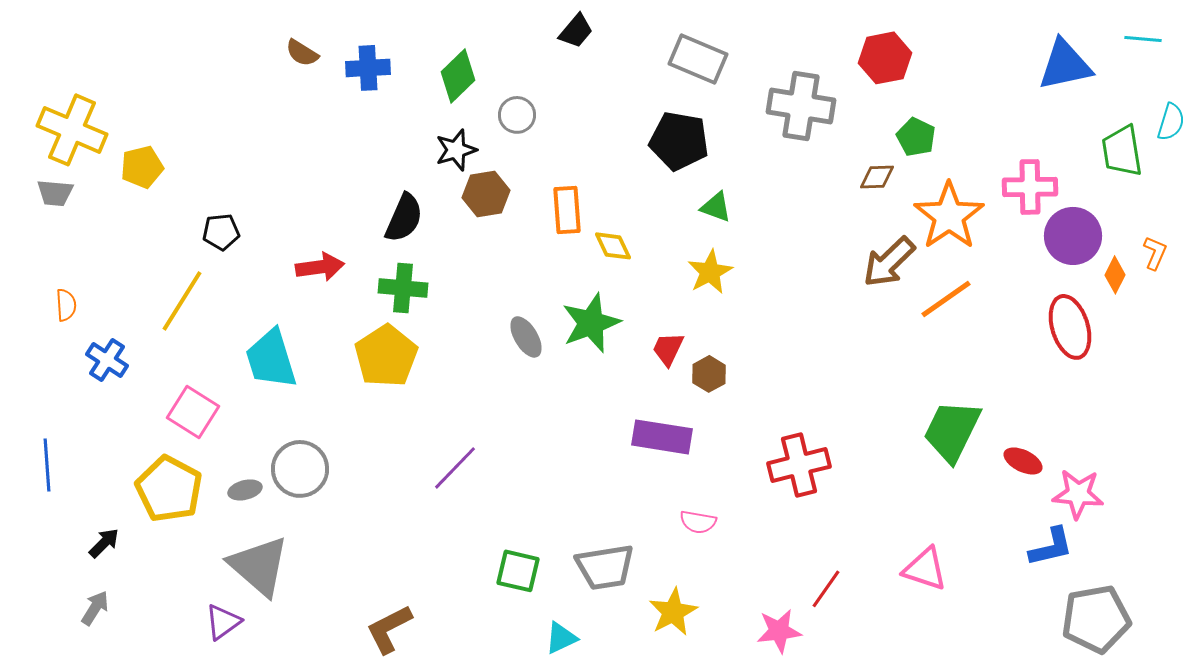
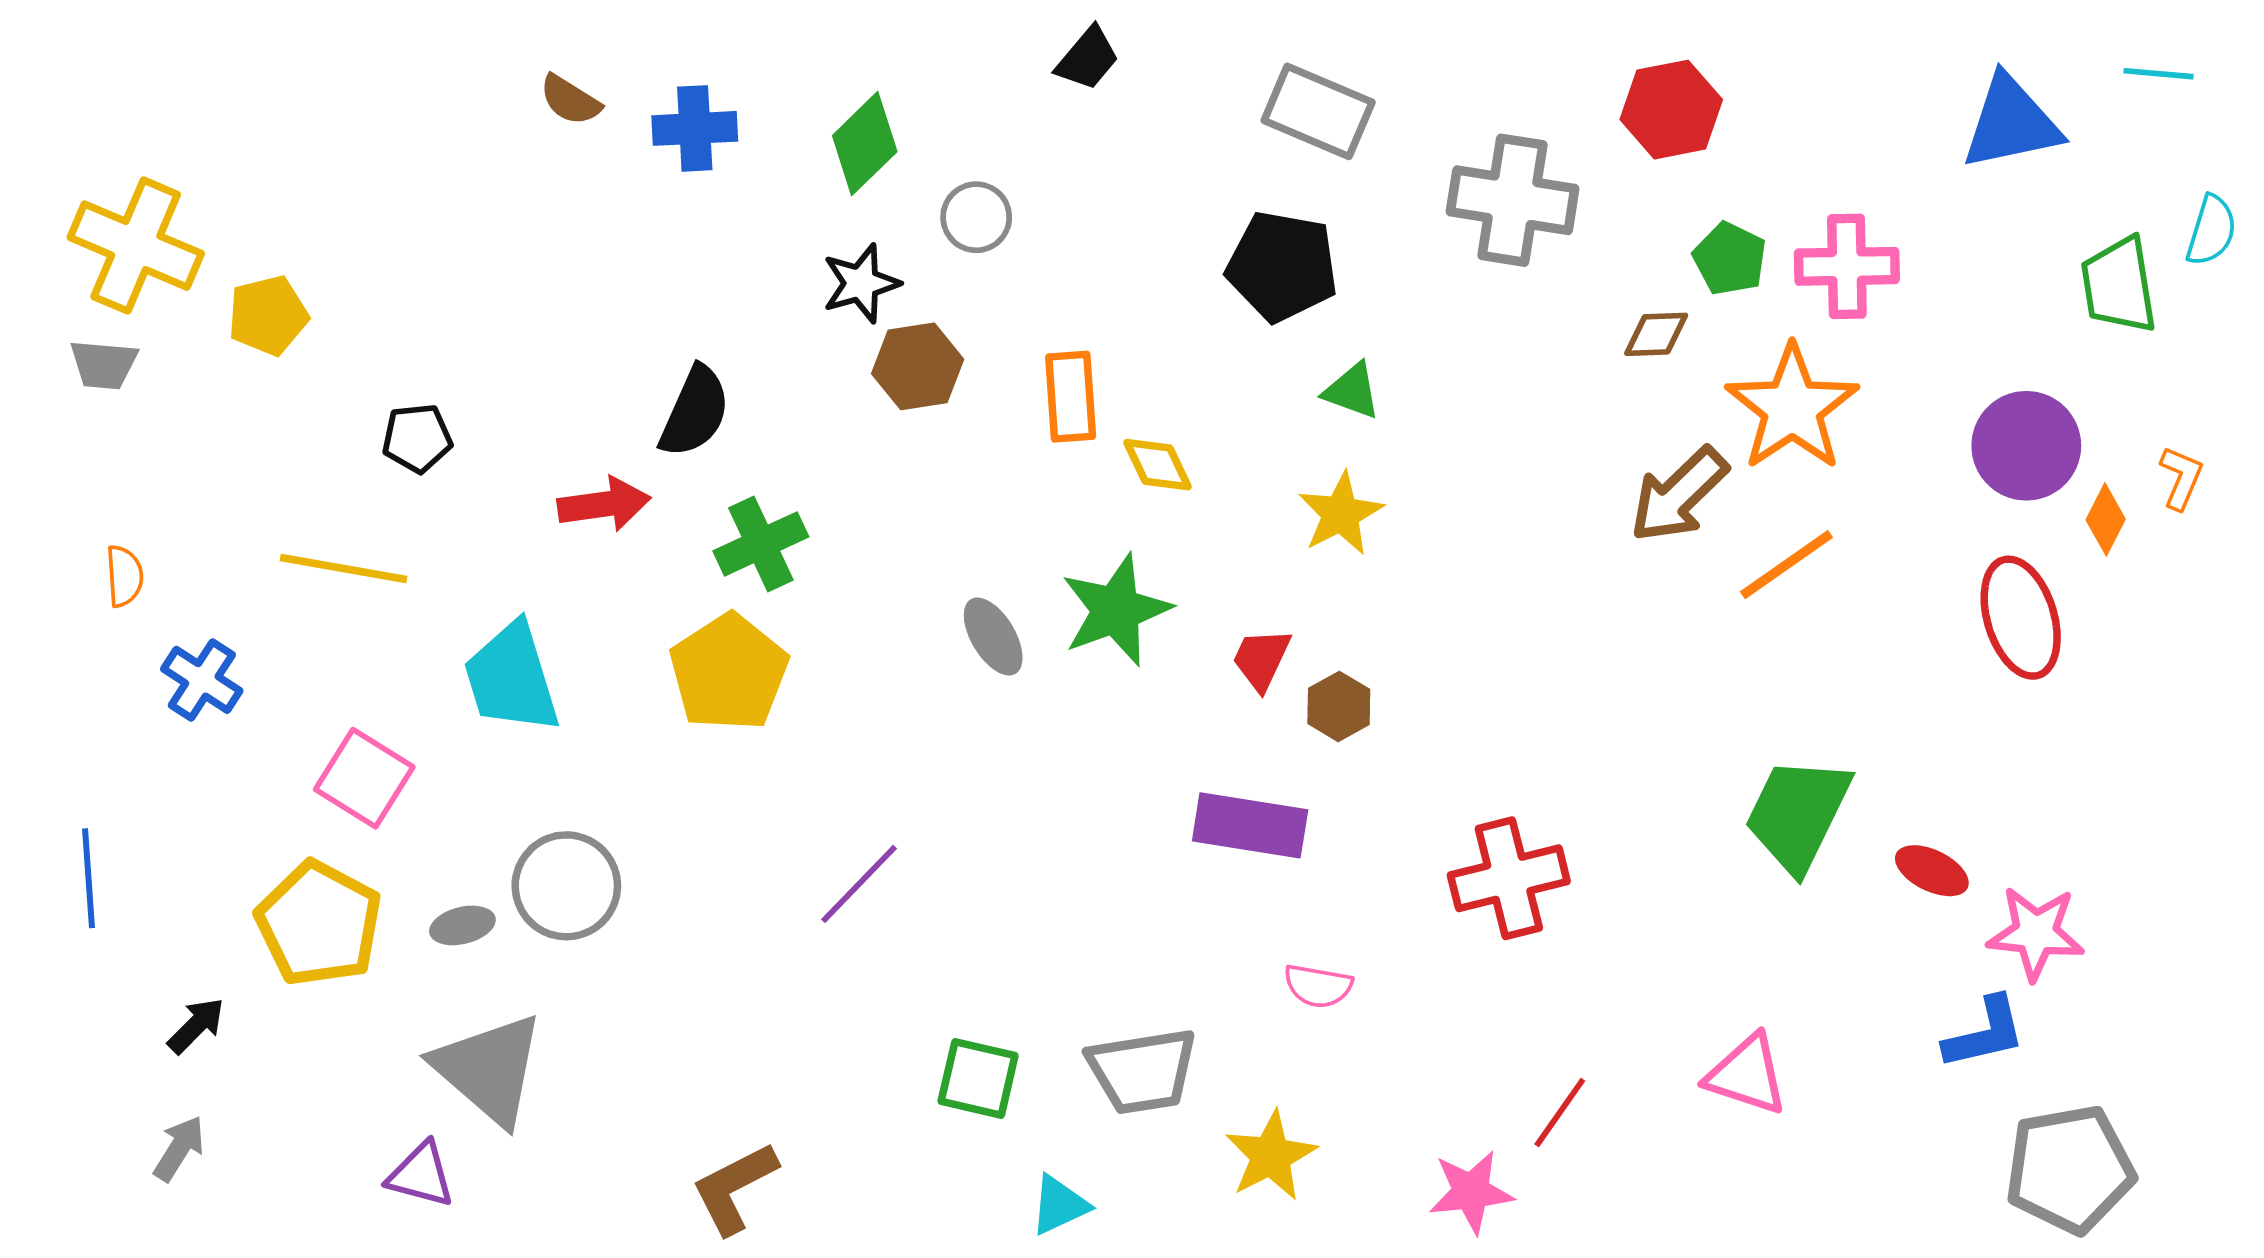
pink cross: (1030, 187) -> (1847, 266), moved
black semicircle: (404, 218) -> (695, 412), moved
green cross: (403, 288) -> (761, 544), turned -30
yellow line: (182, 301) -> (343, 569), turned 68
purple triangle: (223, 622) -> (421, 1175), turned 51

